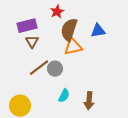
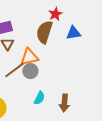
red star: (57, 12) -> (55, 14), moved
orange triangle: (73, 47) -> (29, 57), moved

